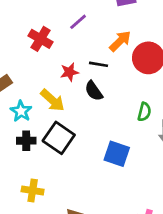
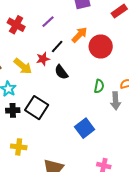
red cross: (41, 39) -> (16, 25), moved
black line: (99, 64) -> (57, 46), moved, turned -56
yellow arrow: (53, 100) -> (23, 66), moved
blue square: (117, 154) -> (85, 128), moved, turned 36

